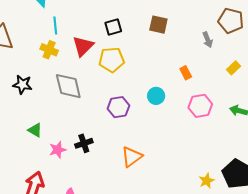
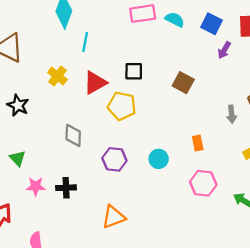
cyan line: (55, 25) -> (85, 42), moved
gray diamond: (68, 86) -> (73, 135), moved, size x0.7

